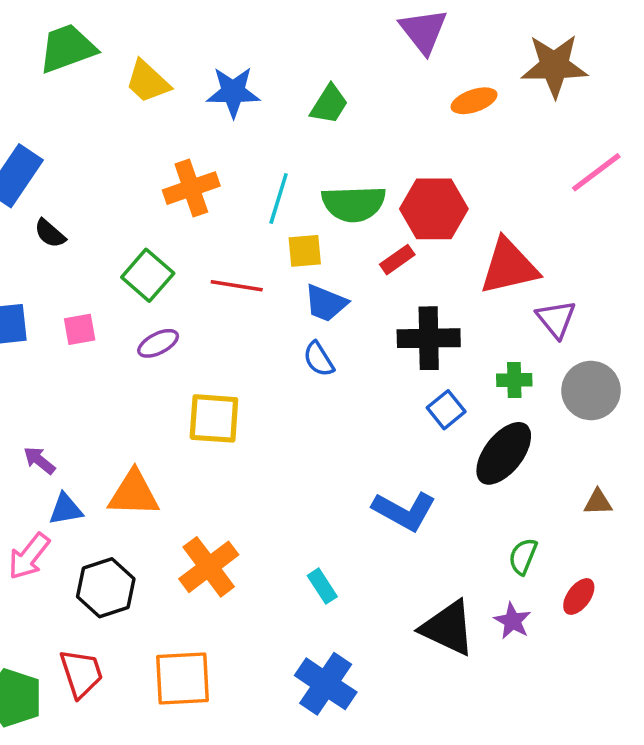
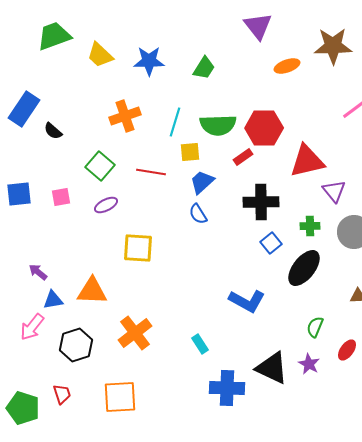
black semicircle: (50, 233) -> (53, 131), moved
blue trapezoid: (326, 303) -> (202, 182), turned 116
red trapezoid: (81, 673) -> (62, 394), size x0.7
blue cross: (326, 684) -> (227, 388), moved, turned -32

